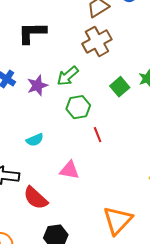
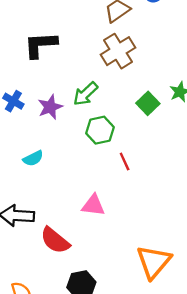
cyan semicircle: (35, 140) -> (33, 158), moved

